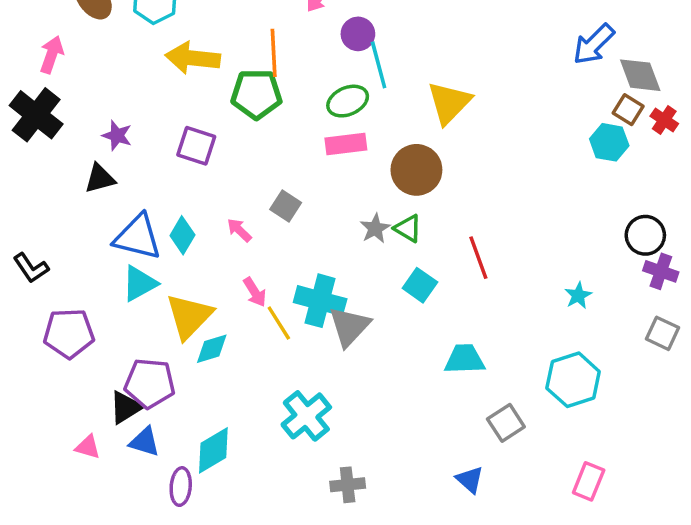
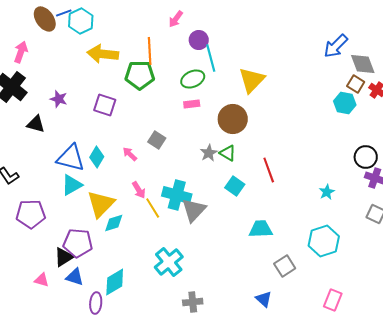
pink rectangle: (346, 144) -> (192, 104), size x0.7
black triangle: (100, 178) -> (36, 124), moved, turned 30

